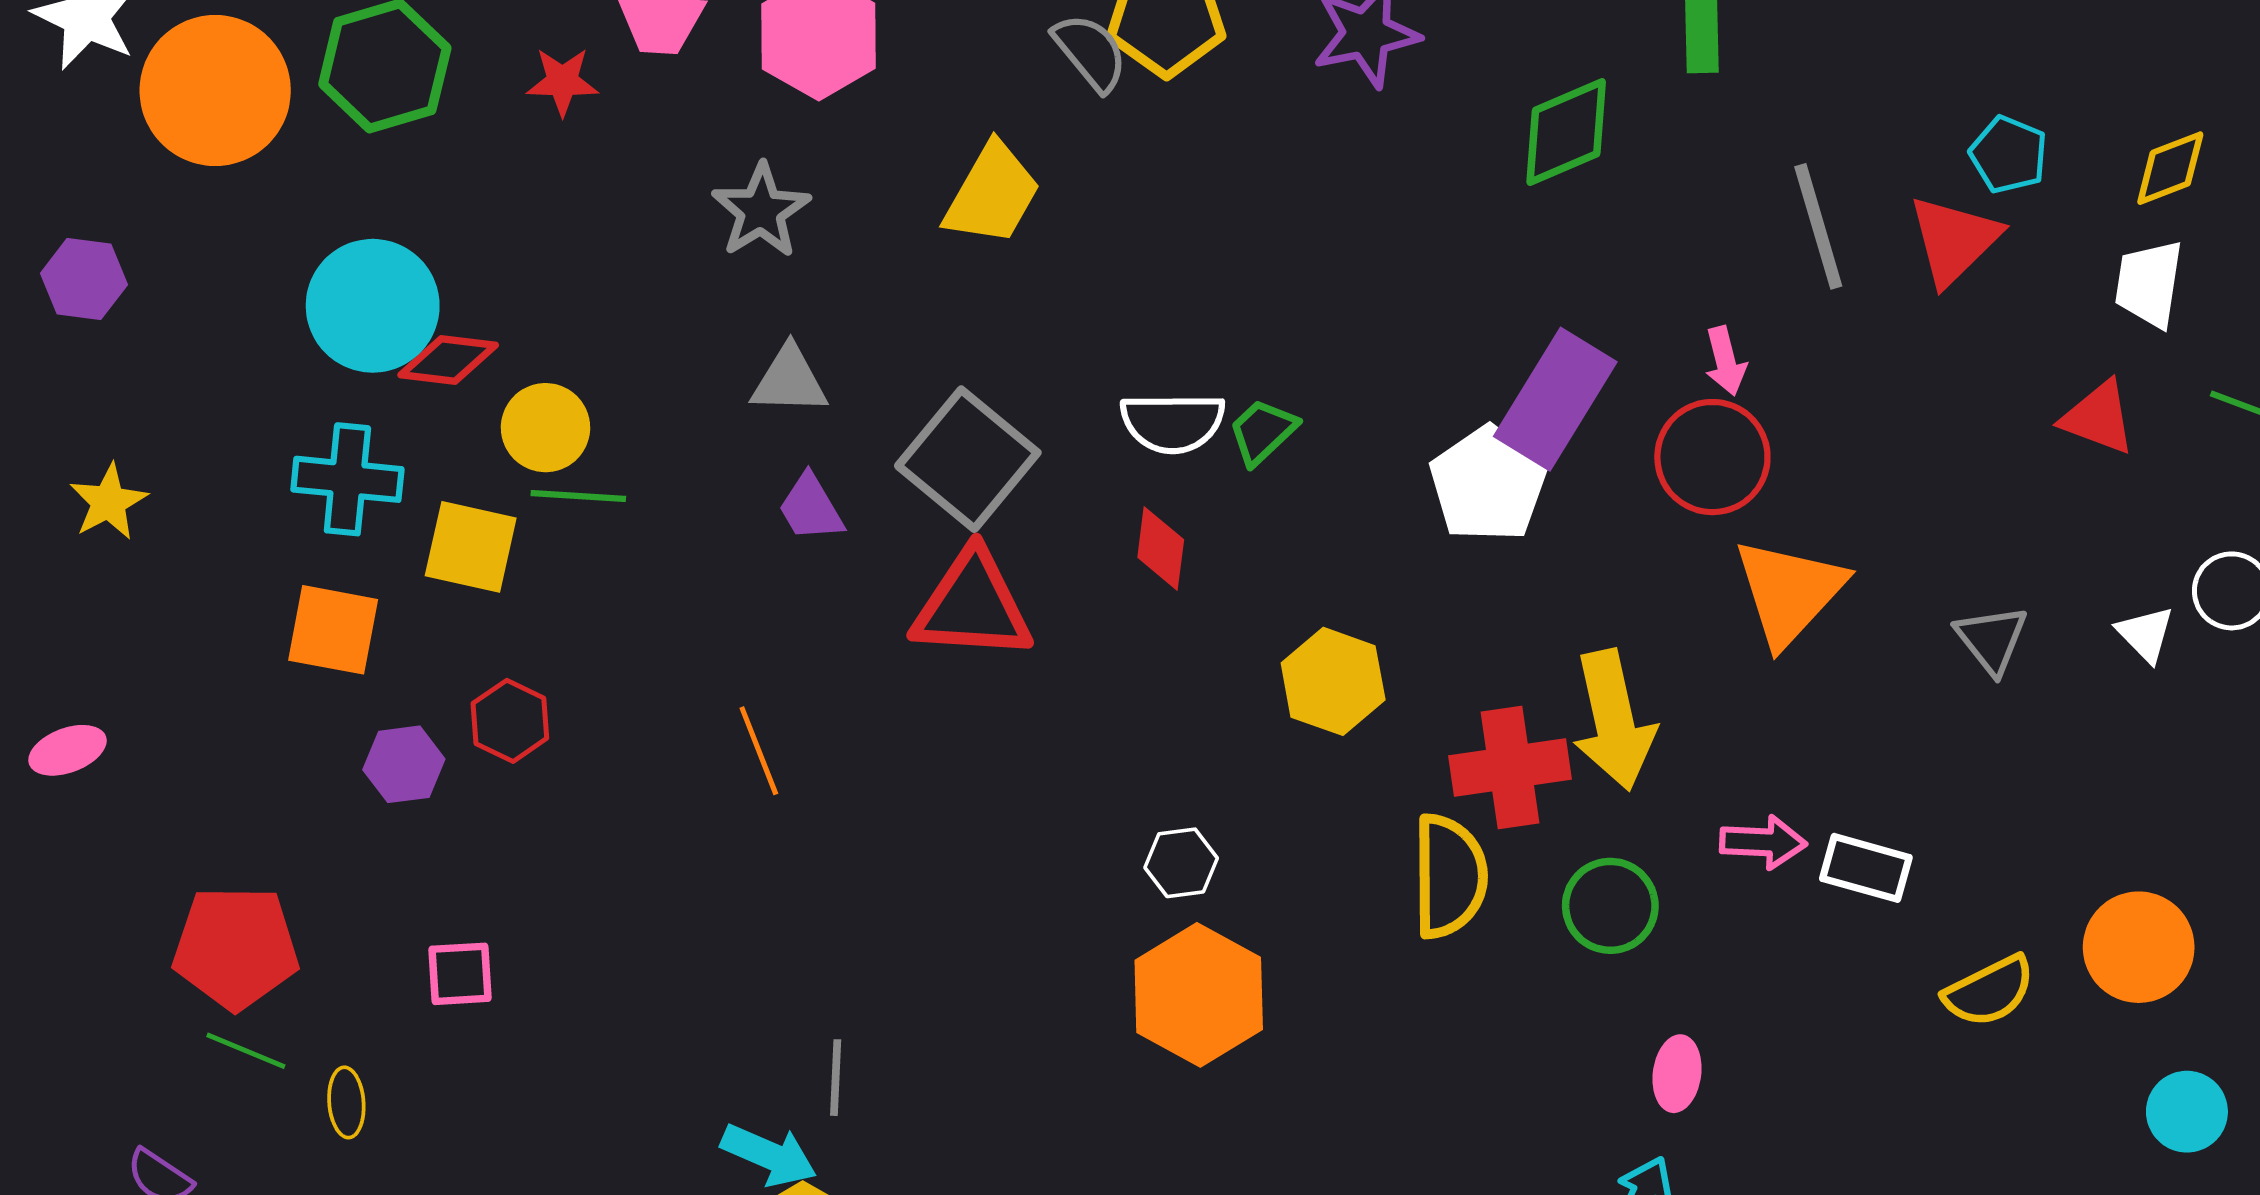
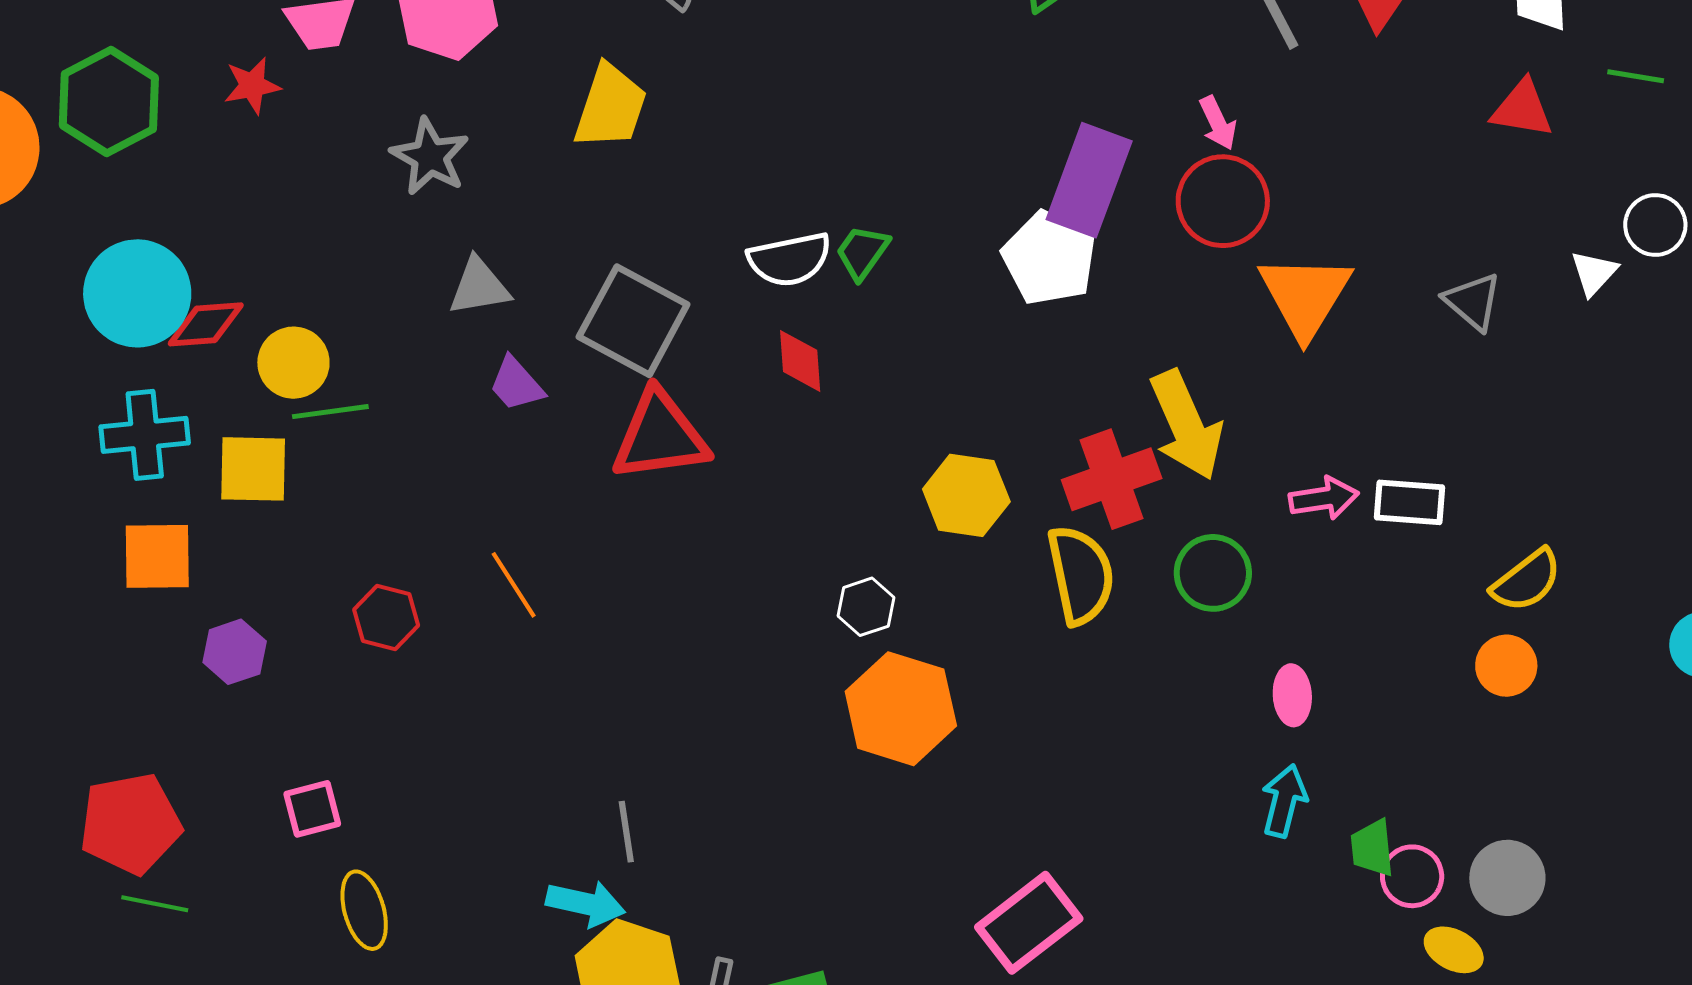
white triangle: (2145, 634) -> (1594, 273), turned 38
yellow hexagon: (1333, 681) -> (966, 495), moved
red hexagon: (510, 721) -> (386, 618), moved
orange circle: (2139, 947) -> (1506, 666), moved, size x0.7
yellow ellipse: (346, 1102) -> (364, 910), moved, size x1.4

